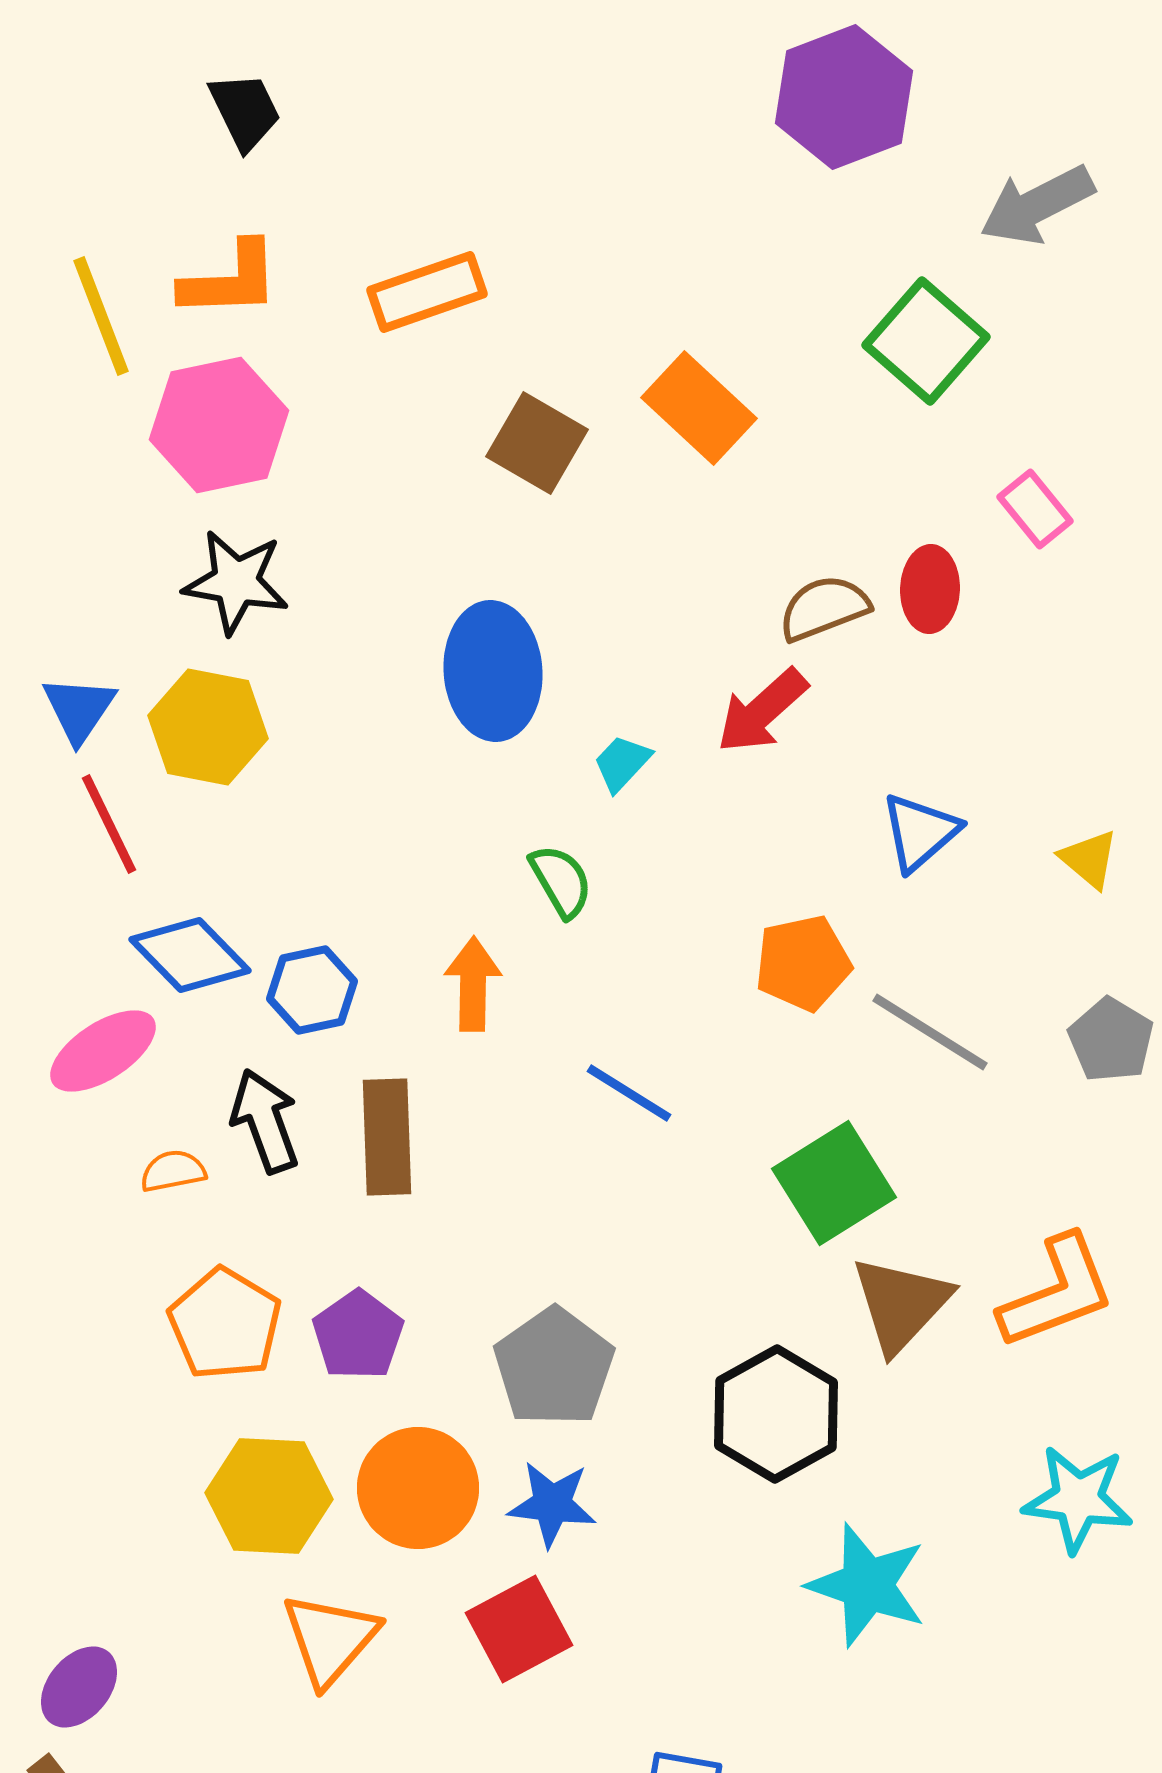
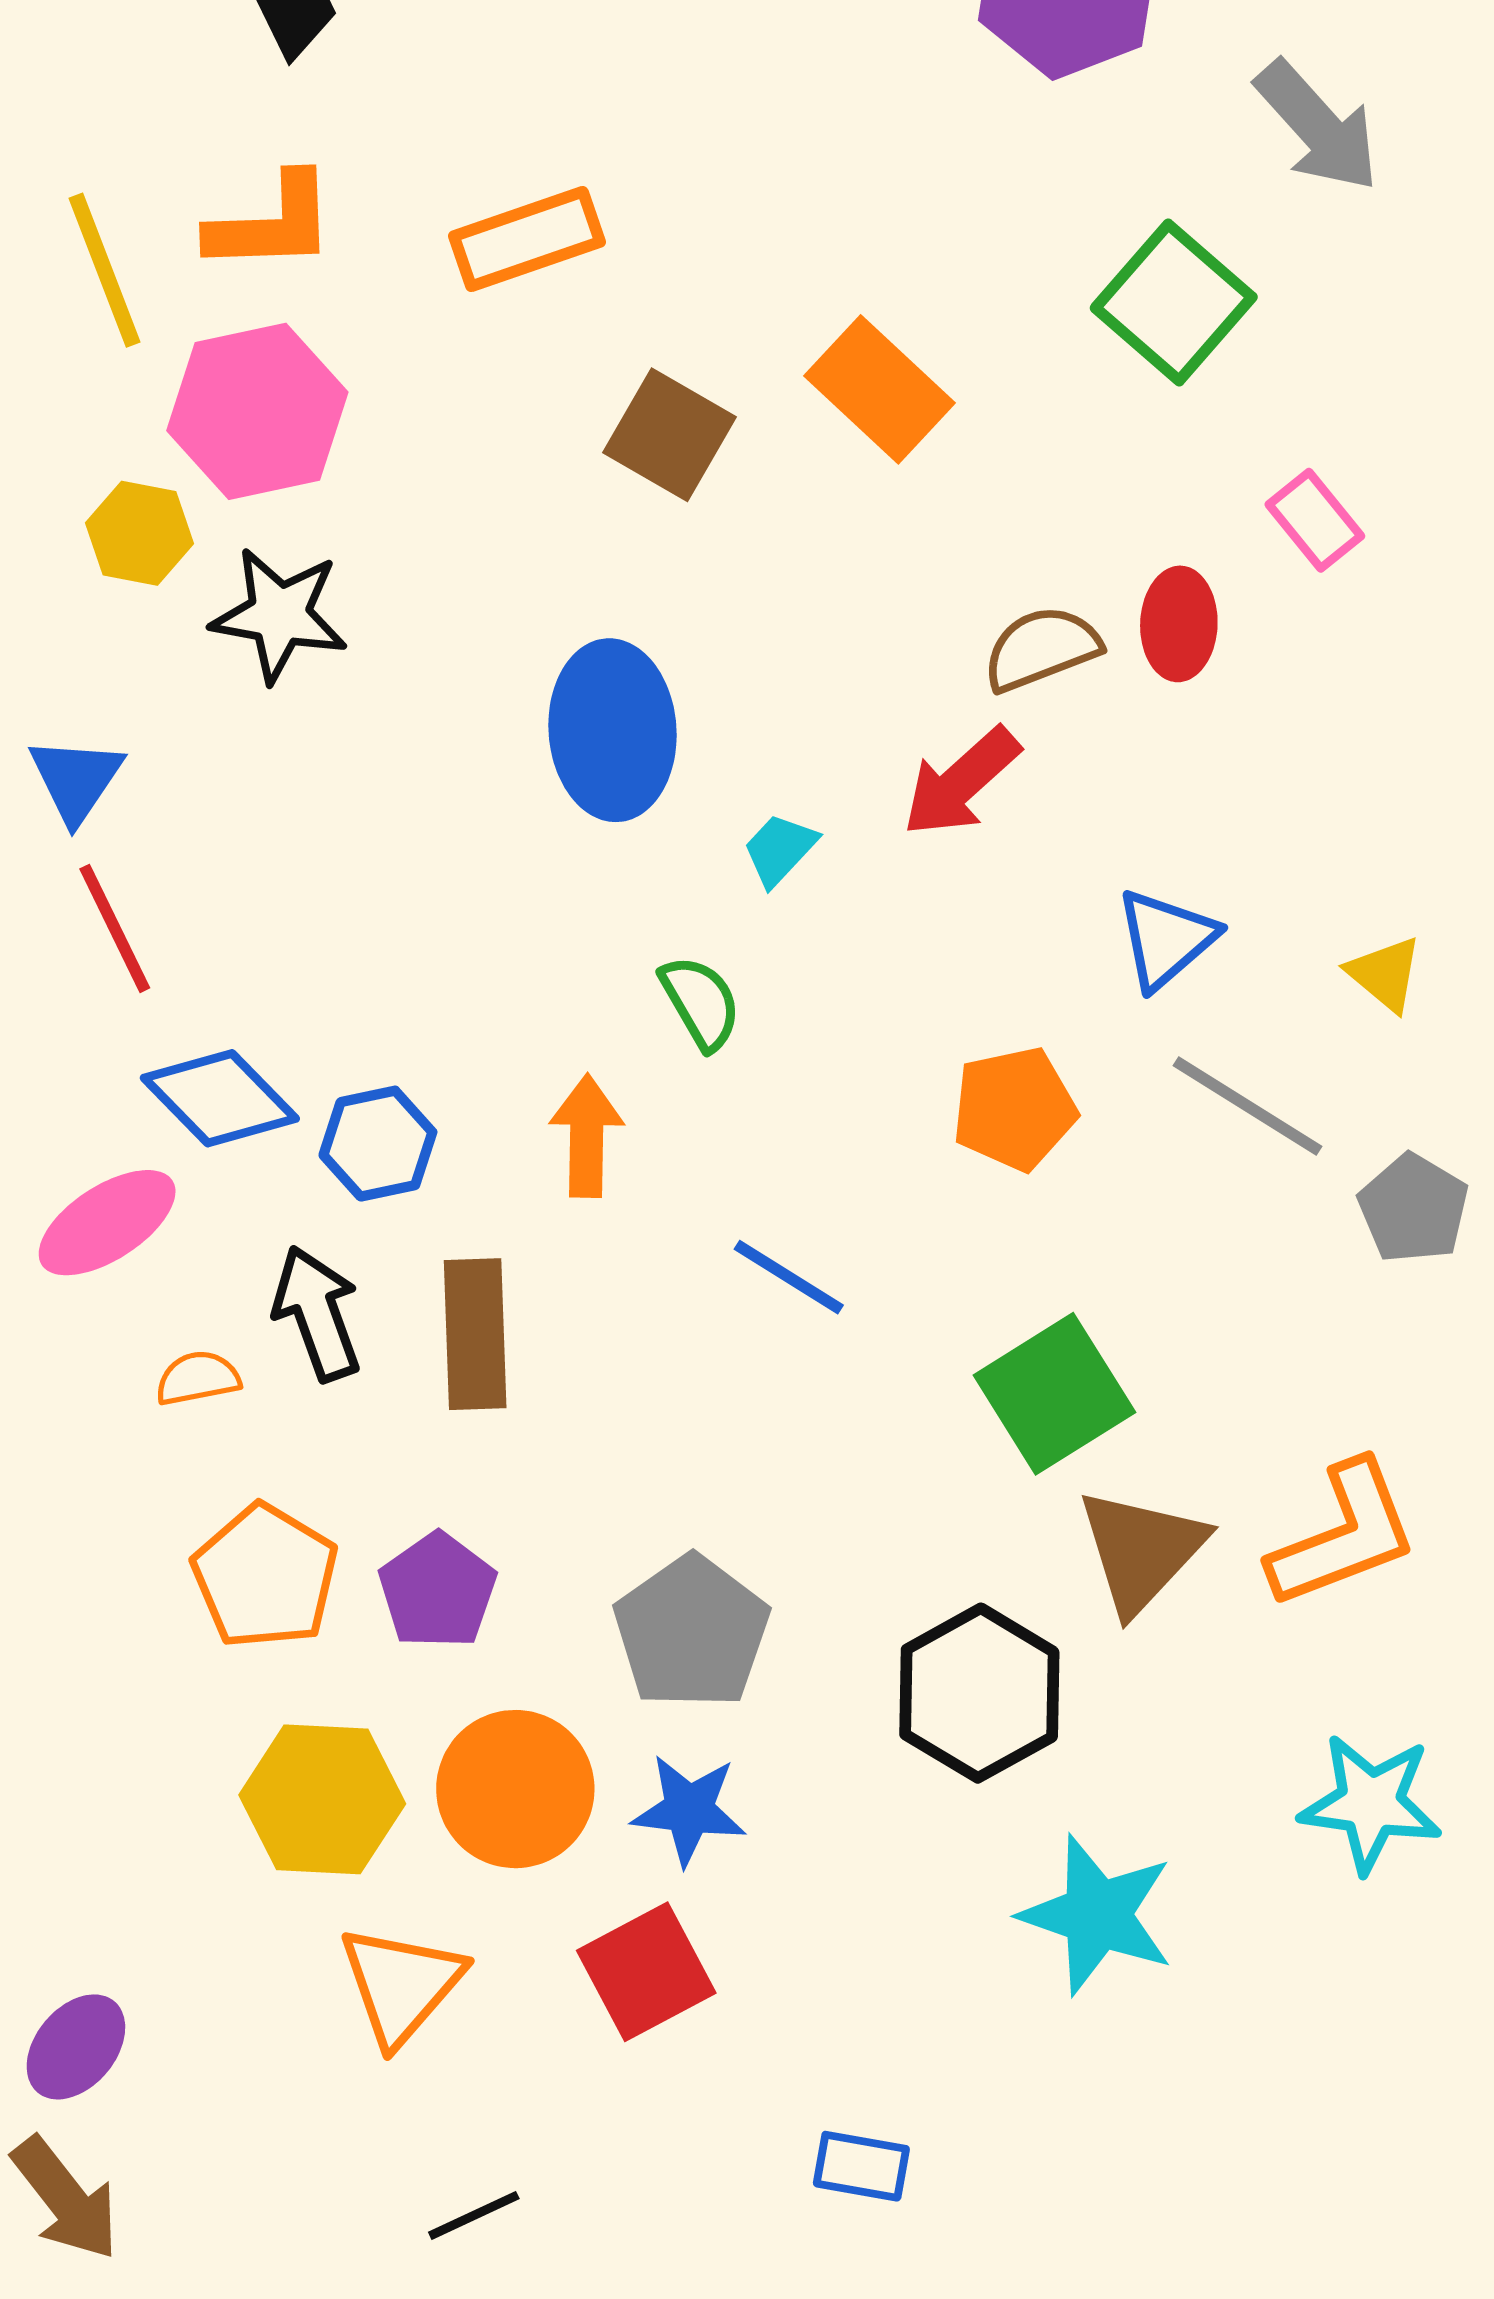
gray arrow: (1037, 205) -> (1318, 126), turned -105
yellow hexagon: (208, 727) -> (139, 533), moved, size x0.7
gray line: (930, 1032) -> (1248, 1106), moved

